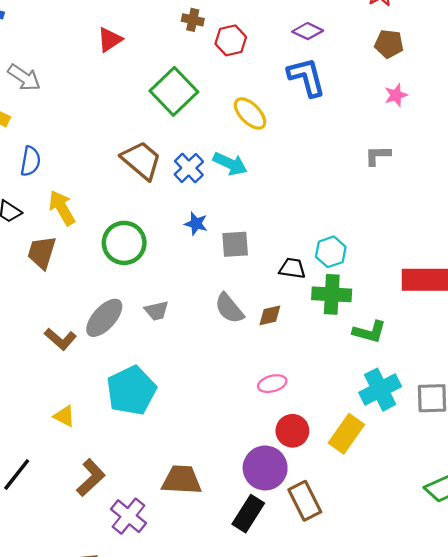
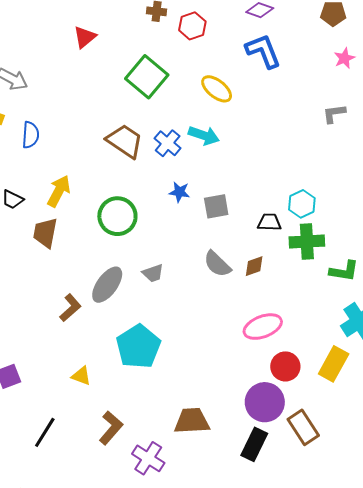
blue semicircle: (30, 161) -> (31, 135), moved
yellow arrow: (62, 208) -> (59, 191), turned 64
brown L-shape: (60, 339) -> (70, 308), turned -76
pink ellipse: (272, 384) -> (263, 327), size x1.5

